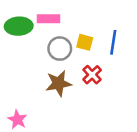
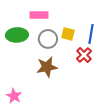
green ellipse: (19, 26) -> (17, 35), moved
red cross: (92, 75) -> (84, 55), moved

